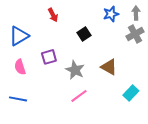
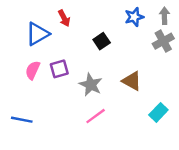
blue triangle: (19, 36) -> (37, 34), moved
pink semicircle: (20, 67) -> (33, 70), moved, turned 42

